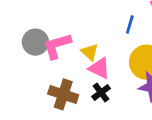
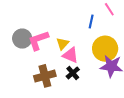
yellow triangle: (90, 52) -> (63, 44), turned 32
brown cross: (63, 94) -> (45, 76), turned -30

